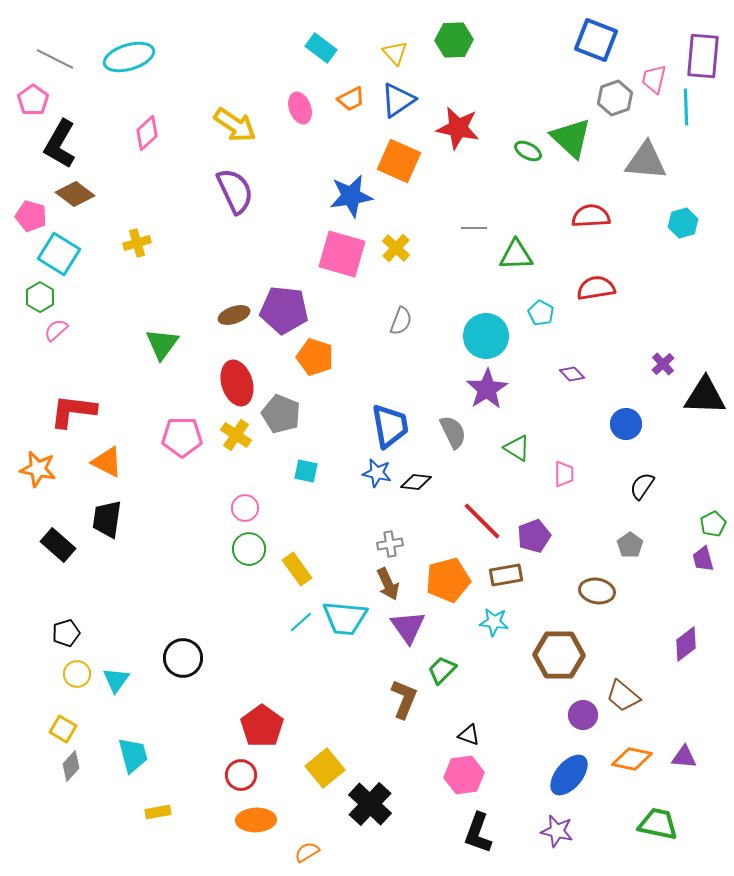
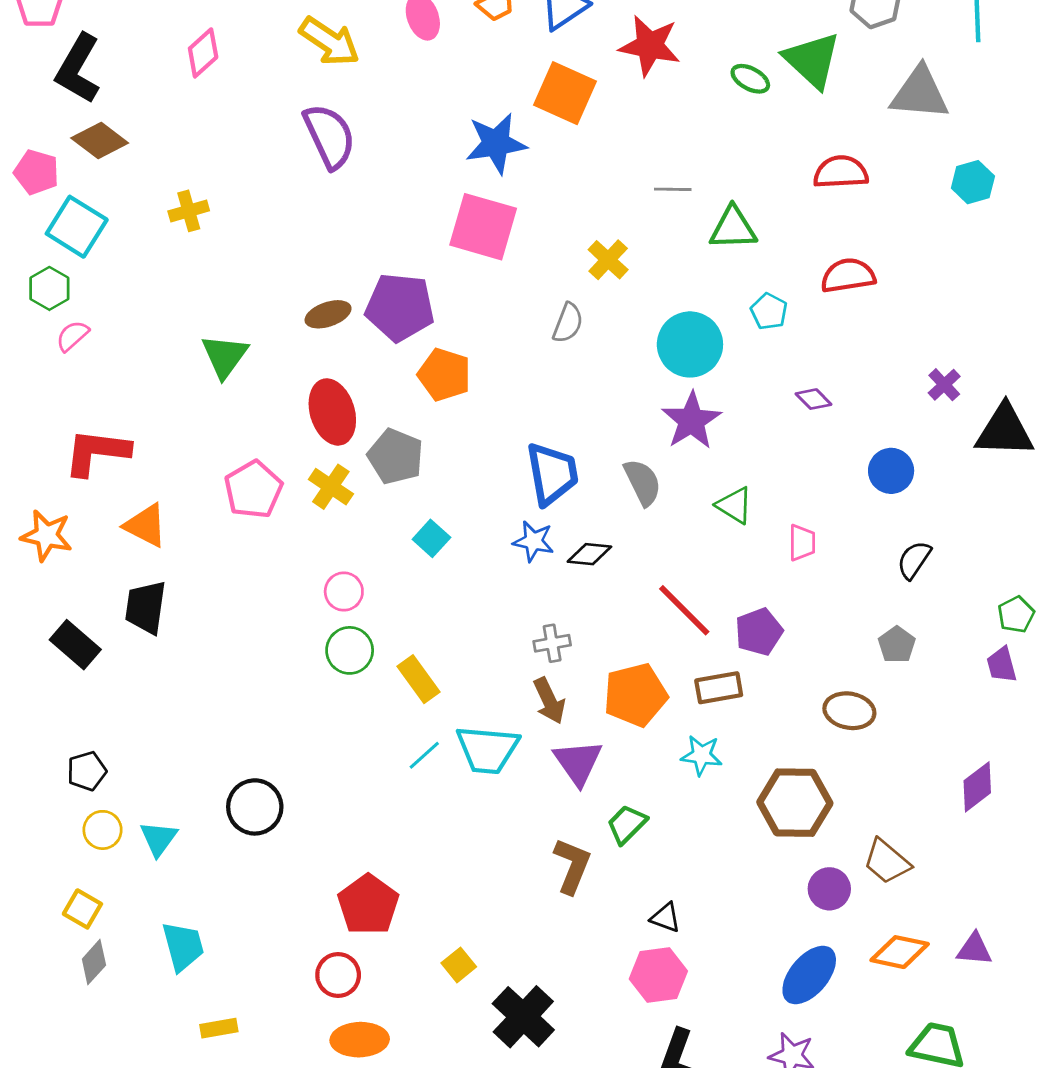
yellow cross: (396, 248) -> (608, 260), moved
pink pentagon: (182, 437) -> (253, 490), turned -30
cyan square: (306, 471) -> (431, 538), turned 30
yellow square: (325, 768) -> (459, 965), size x0.6

